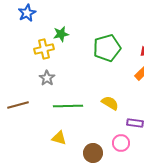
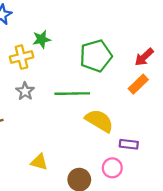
yellow semicircle: (110, 103) -> (99, 121), size x1.4
green line: (68, 106) -> (72, 94), moved

